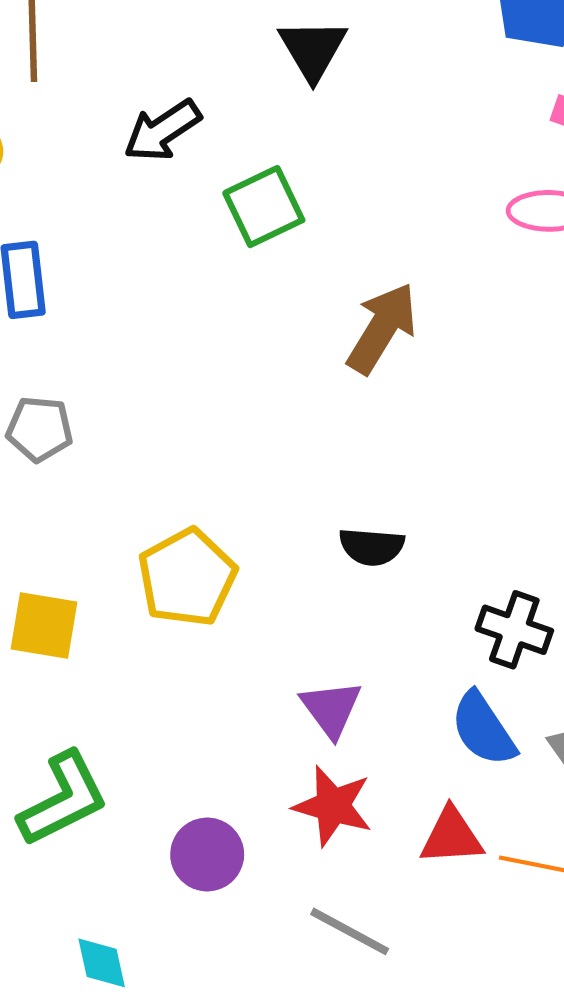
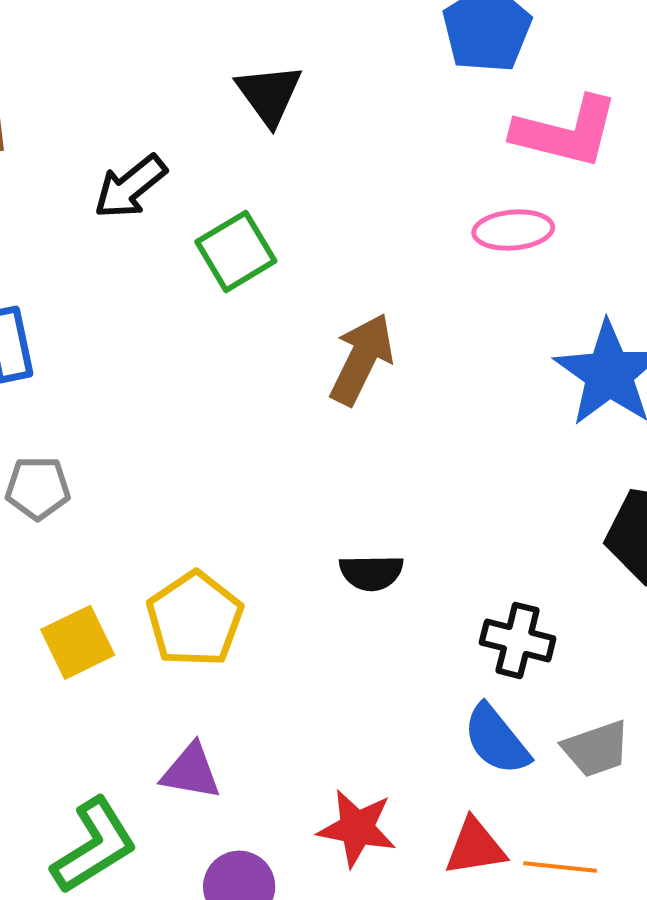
yellow square: (44, 625) -> (78, 642), moved, turned -30
purple triangle: (331, 709) -> (191, 772), moved, turned -38

